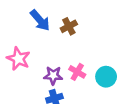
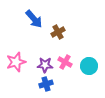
brown cross: (69, 26) -> (58, 32), moved
pink star: (18, 59) -> (16, 62), moved, turned 30

